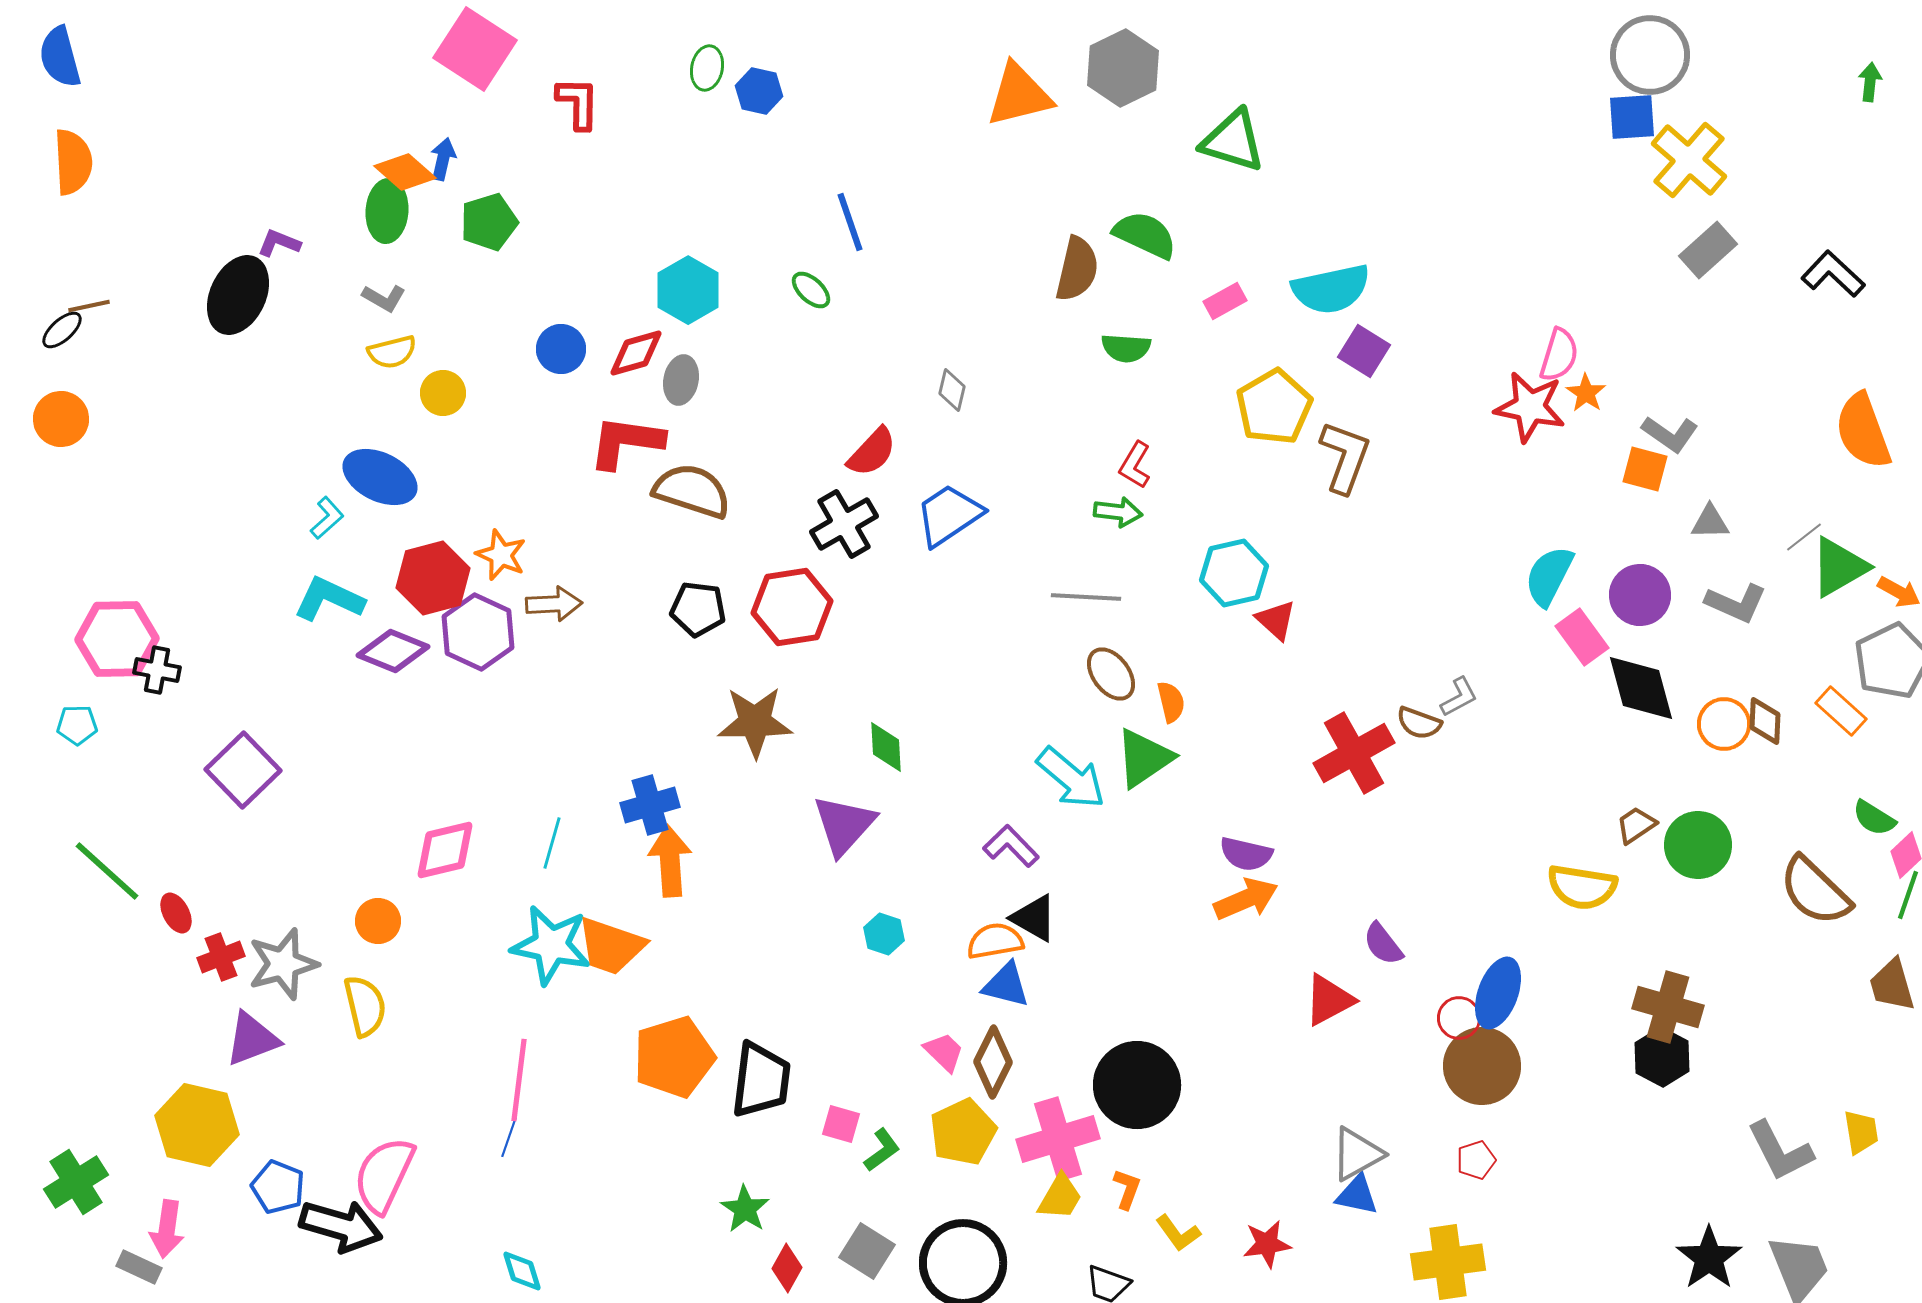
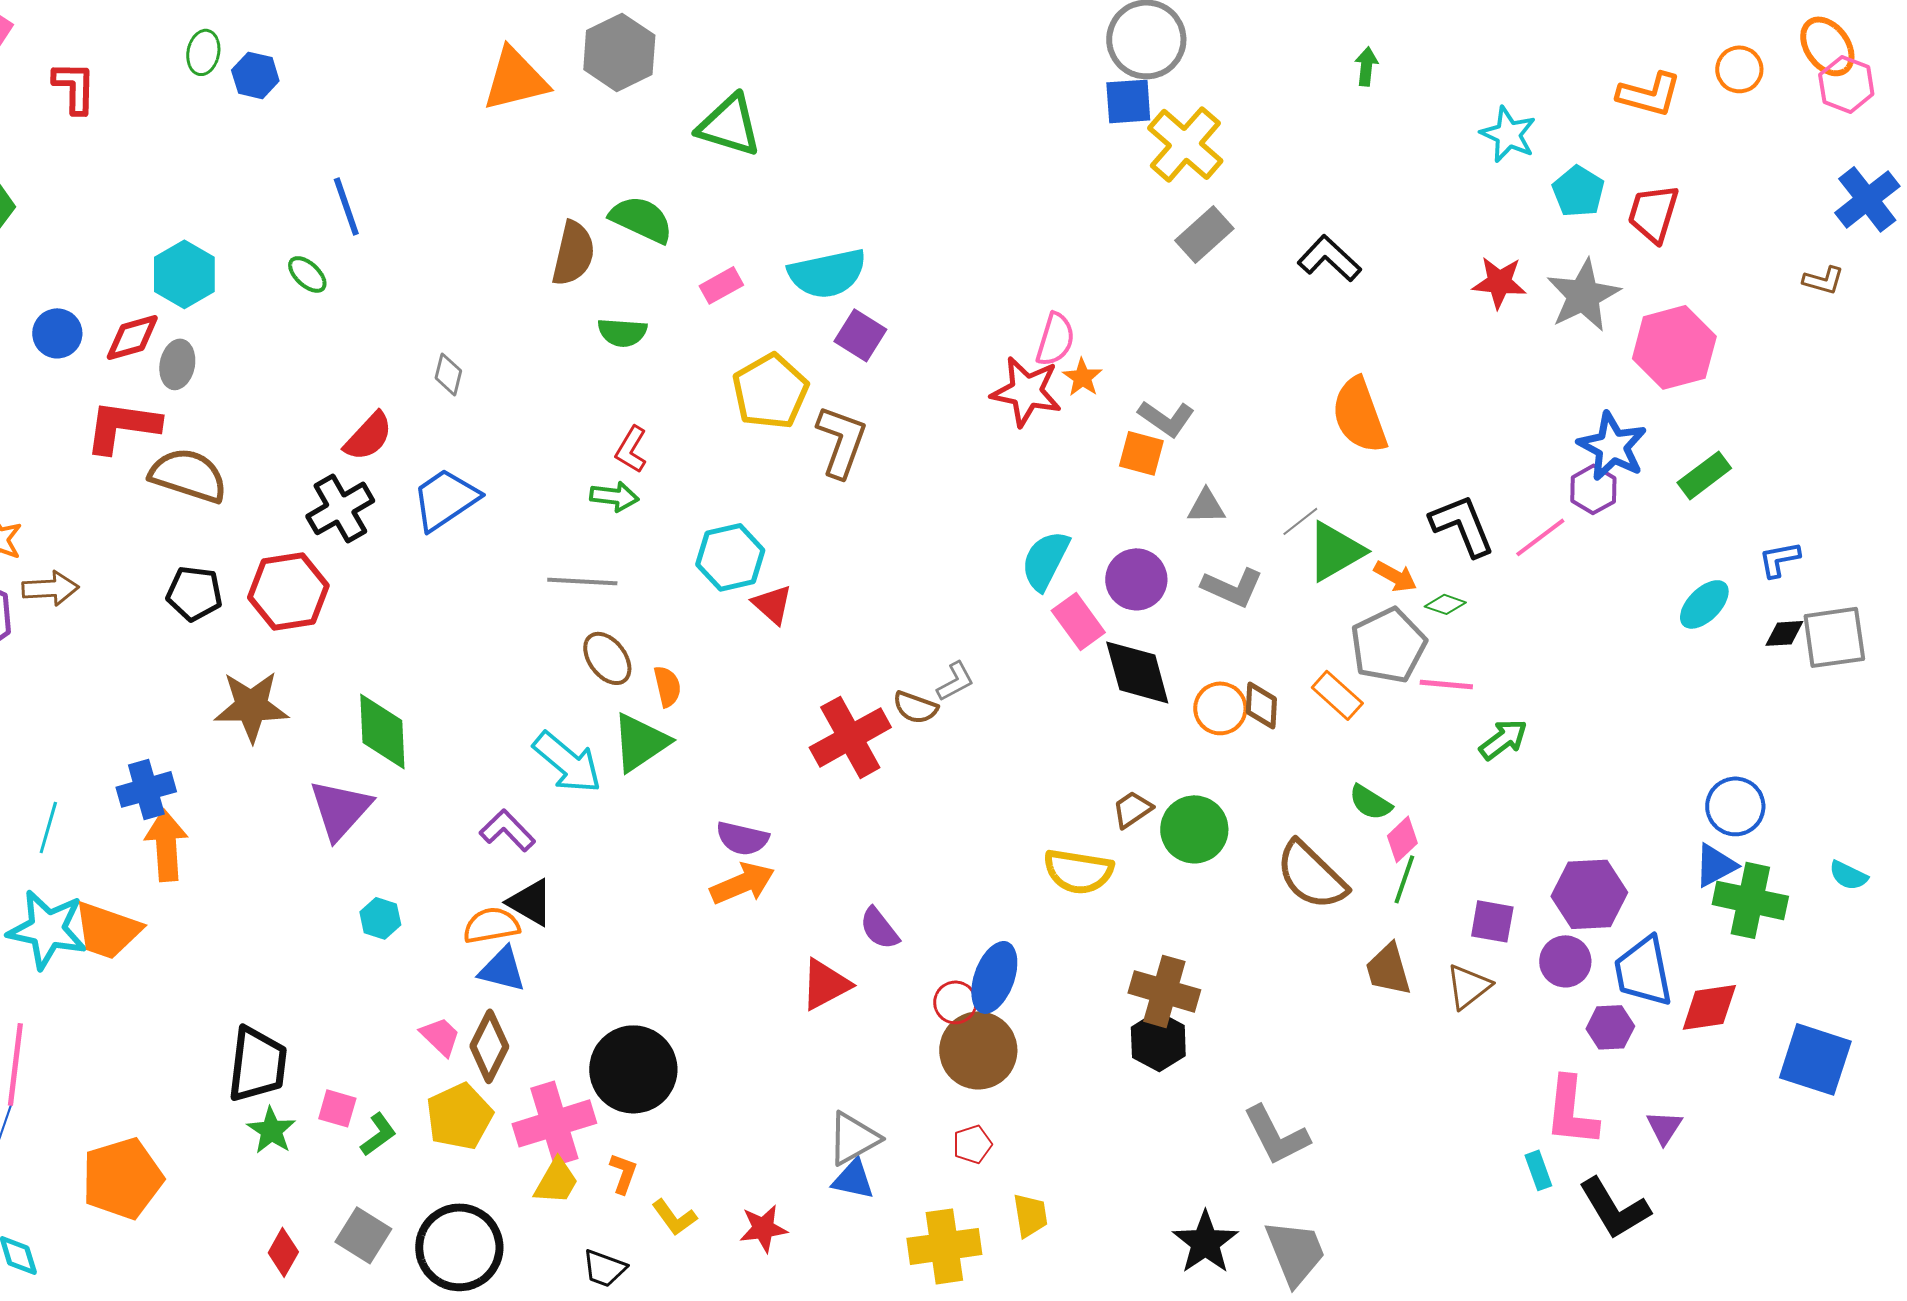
green diamond: (886, 747) -> (382, 731), size x1.5
orange pentagon: (674, 1057) -> (122, 1178), moved
yellow trapezoid: (1861, 1132) -> (1030, 1215), moved
green star: (745, 1209) -> (271, 1130), moved

